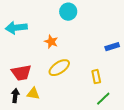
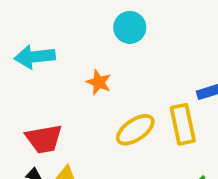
yellow ellipse: (59, 68) -> (135, 130), moved
yellow rectangle: (96, 77) -> (183, 124), moved, size x1.5

